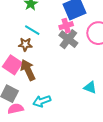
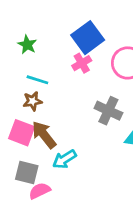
gray cross: (68, 39) -> (108, 111), moved
cyan arrow: (42, 101) -> (64, 159), moved

